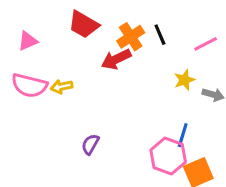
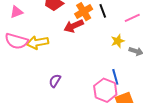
yellow arrow: (62, 87) -> (37, 42), size x1.5
blue line: (183, 135) -> (115, 77), turned -35

